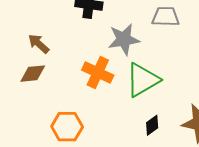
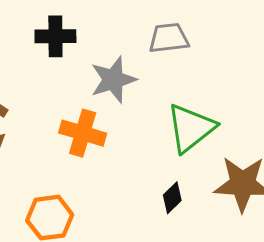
green triangle: (143, 80) -> (191, 128), moved

